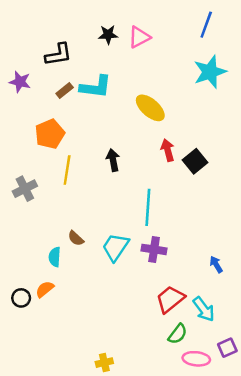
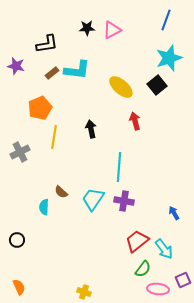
black square: (195, 161) -> (157, 85), moved
orange semicircle: (45, 289) -> (19, 287), moved, turned 105
yellow cross: (104, 363) -> (84, 292), turned 32

